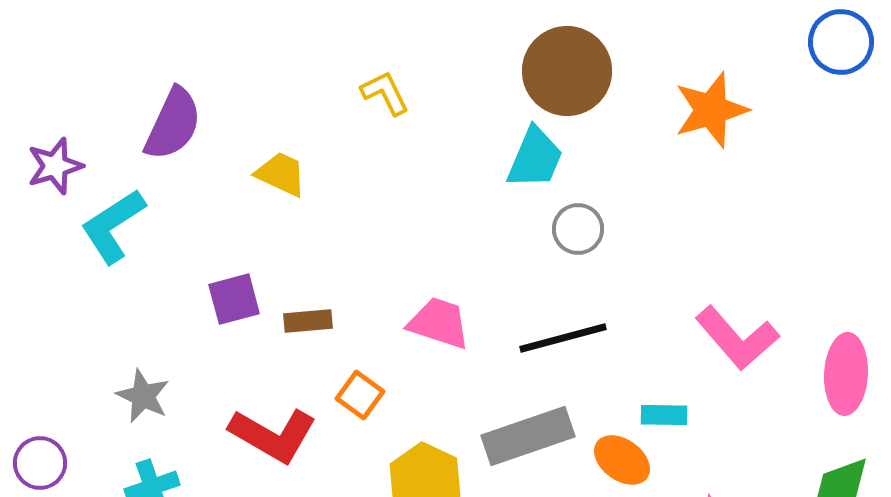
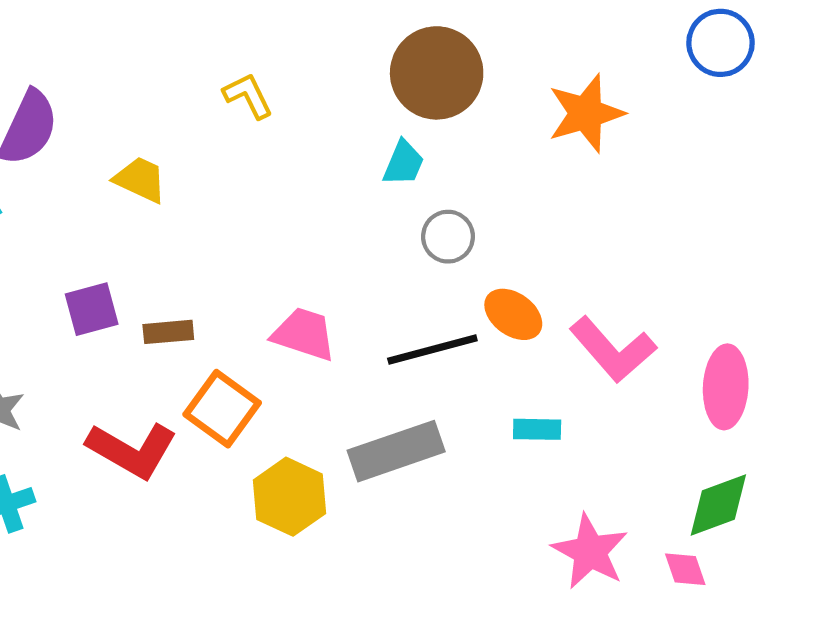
cyan trapezoid: (535, 158) -> (403, 163), size x0.7
orange square: (360, 395) -> (222, 409), size x1.5
orange ellipse: (622, 460) -> (513, 314), moved

